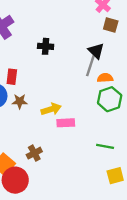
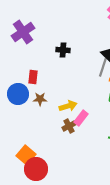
pink rectangle: (66, 123) -> (81, 118), turned -49
brown cross: (34, 153) -> (69, 126), moved

